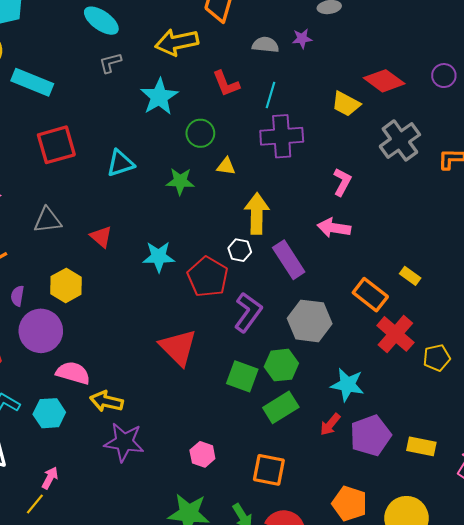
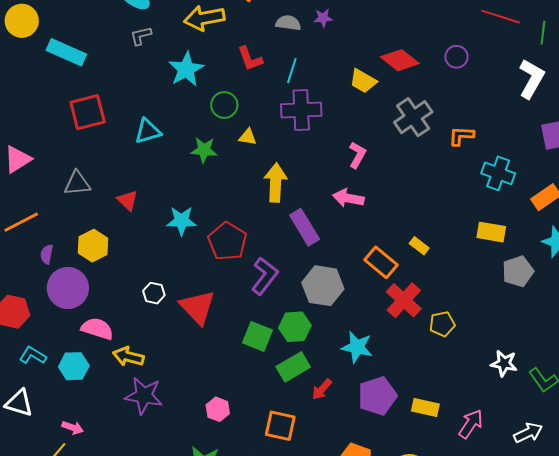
white hexagon: (240, 250) -> (154, 293), moved
red arrow: (330, 424) -> (322, 389), moved
pink arrow: (50, 478) -> (73, 428), turned 80

